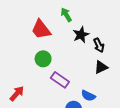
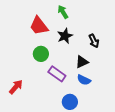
black star: (81, 35) -> (65, 36), moved
black triangle: (101, 67) -> (82, 62), moved
blue semicircle: (88, 96) -> (84, 80), moved

